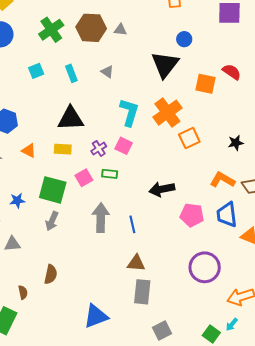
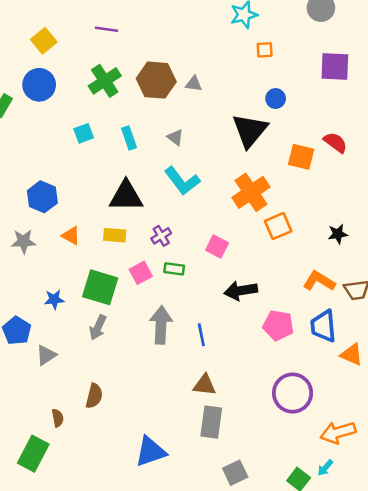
cyan L-shape: (129, 112) -> (182, 181), moved, turned 124
pink square: (124, 146) -> (217, 247), moved
gray triangle: (12, 244) -> (46, 355), turned -30

